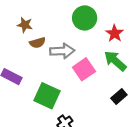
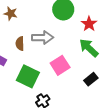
brown semicircle: (37, 43) -> (20, 44), moved, turned 104
pink square: (84, 69) -> (60, 65), moved

